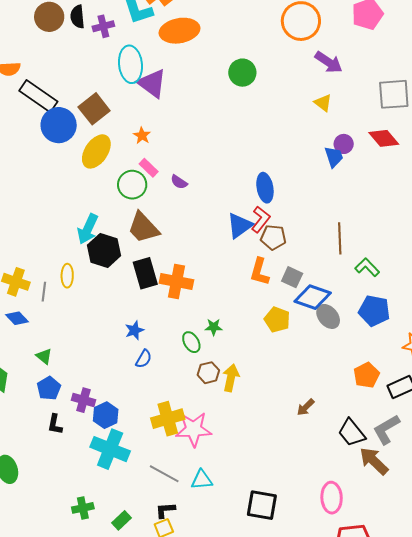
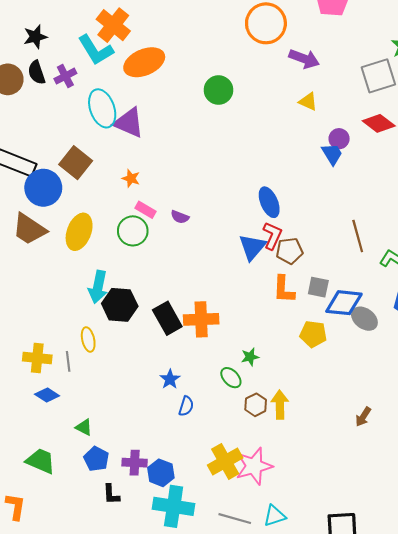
yellow ellipse: (96, 151) -> (79, 232), moved
brown trapezoid: (143, 228) -> (29, 229), moved

